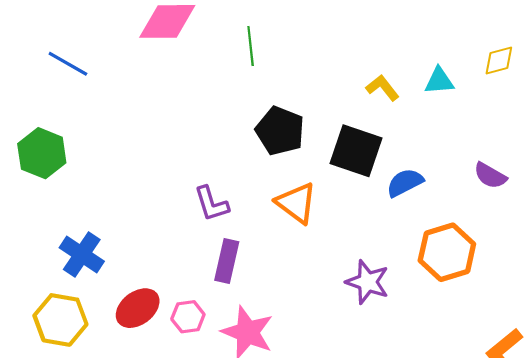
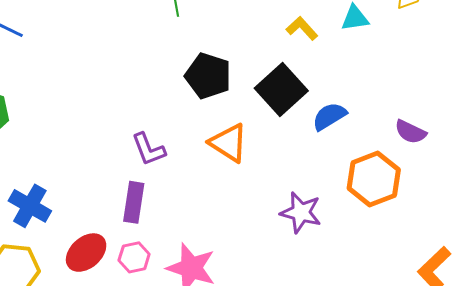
black square: (356, 151) -> (281, 90), turned 33
purple semicircle: (490, 176) -> (410, 132), moved
purple rectangle: (227, 261) -> (134, 202), moved

